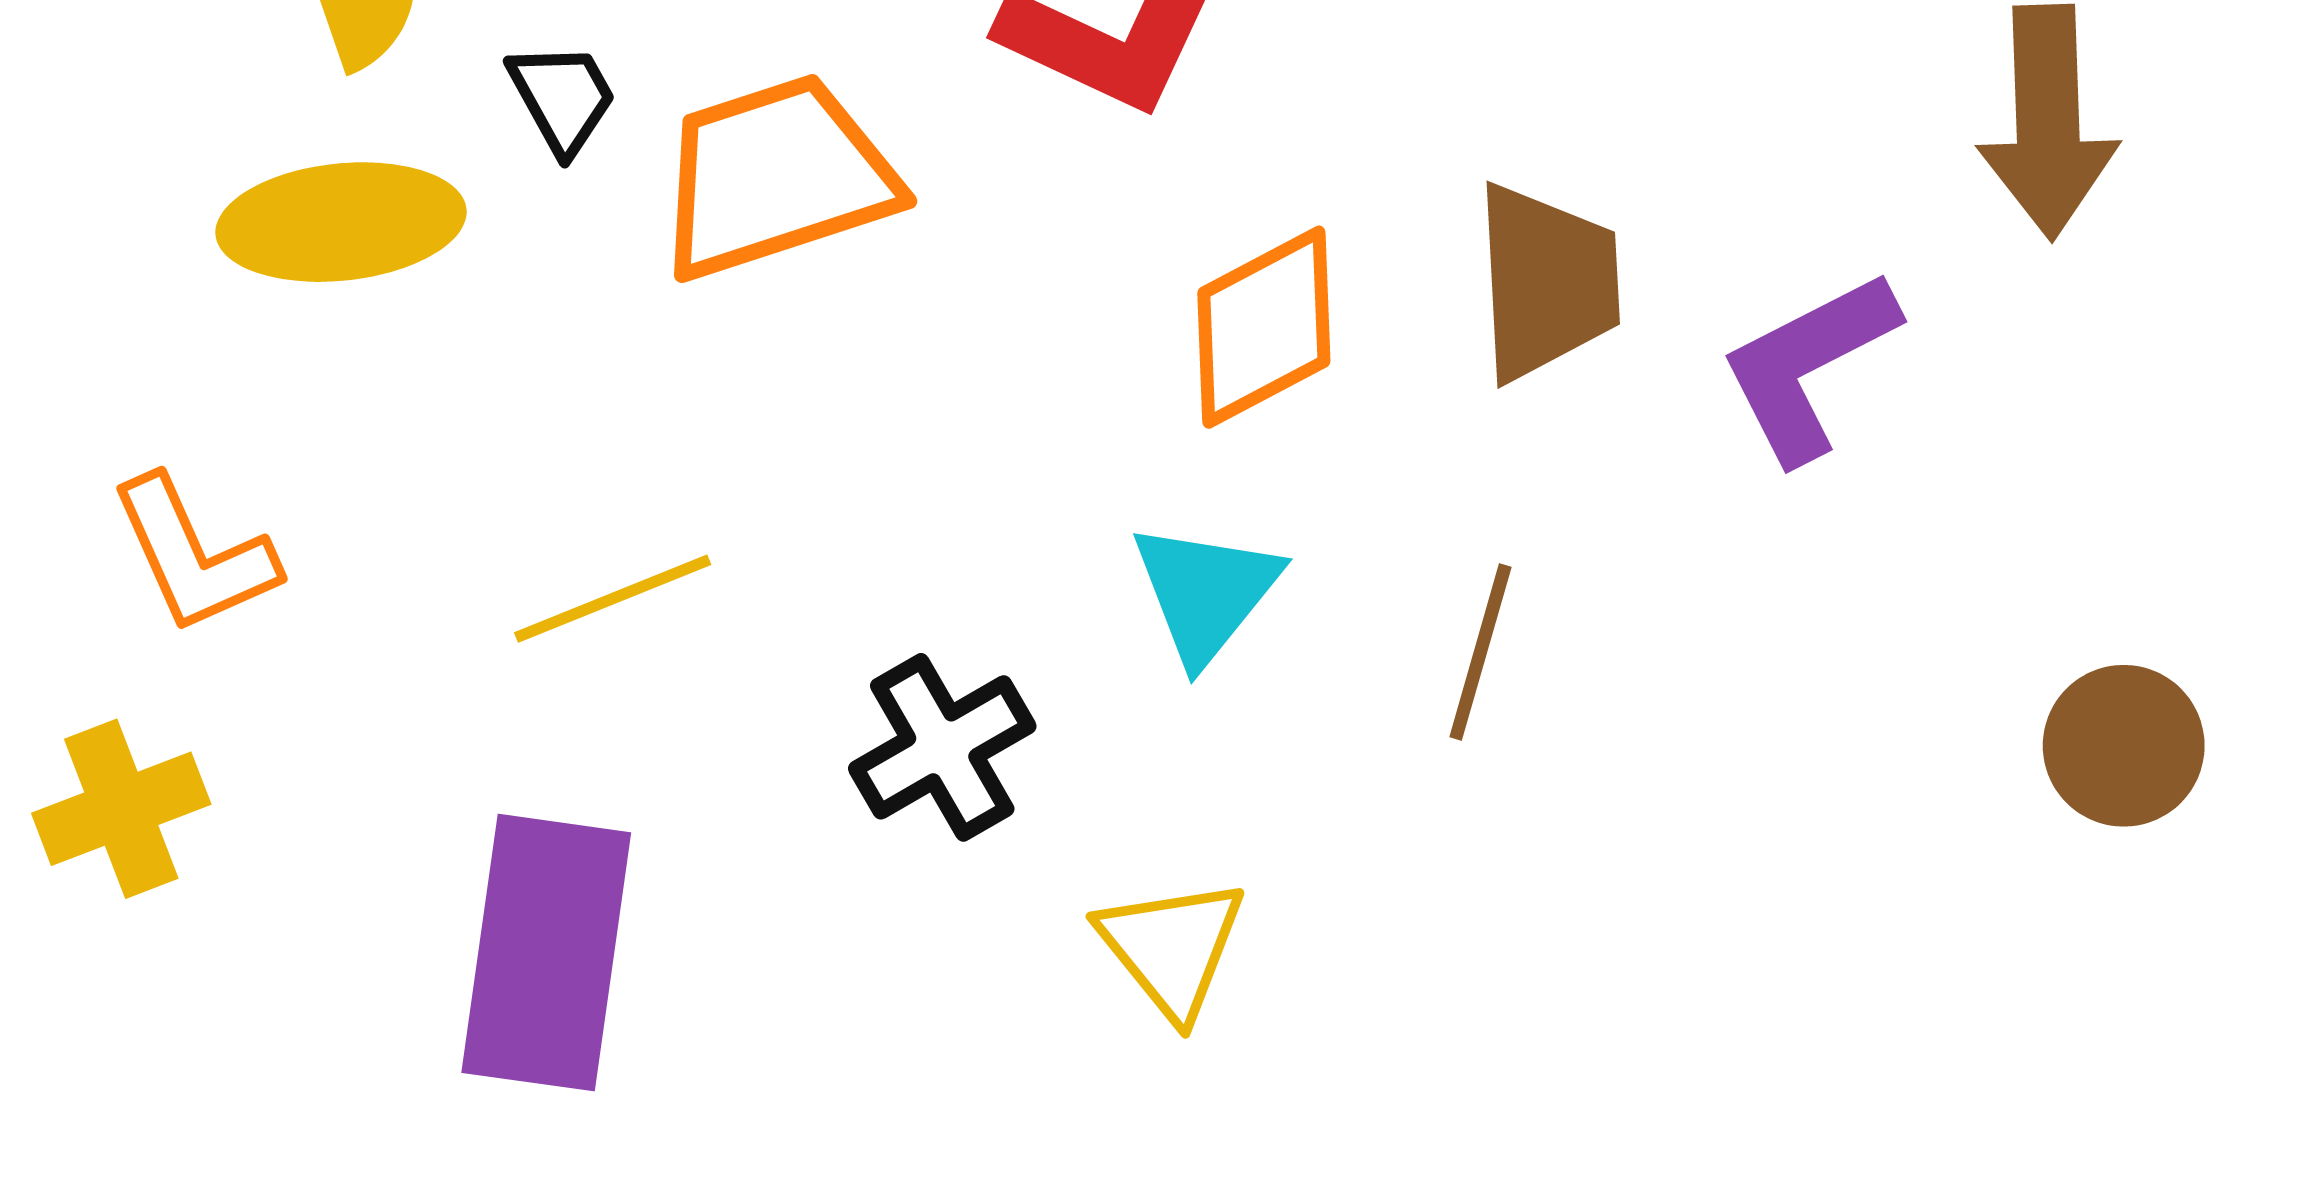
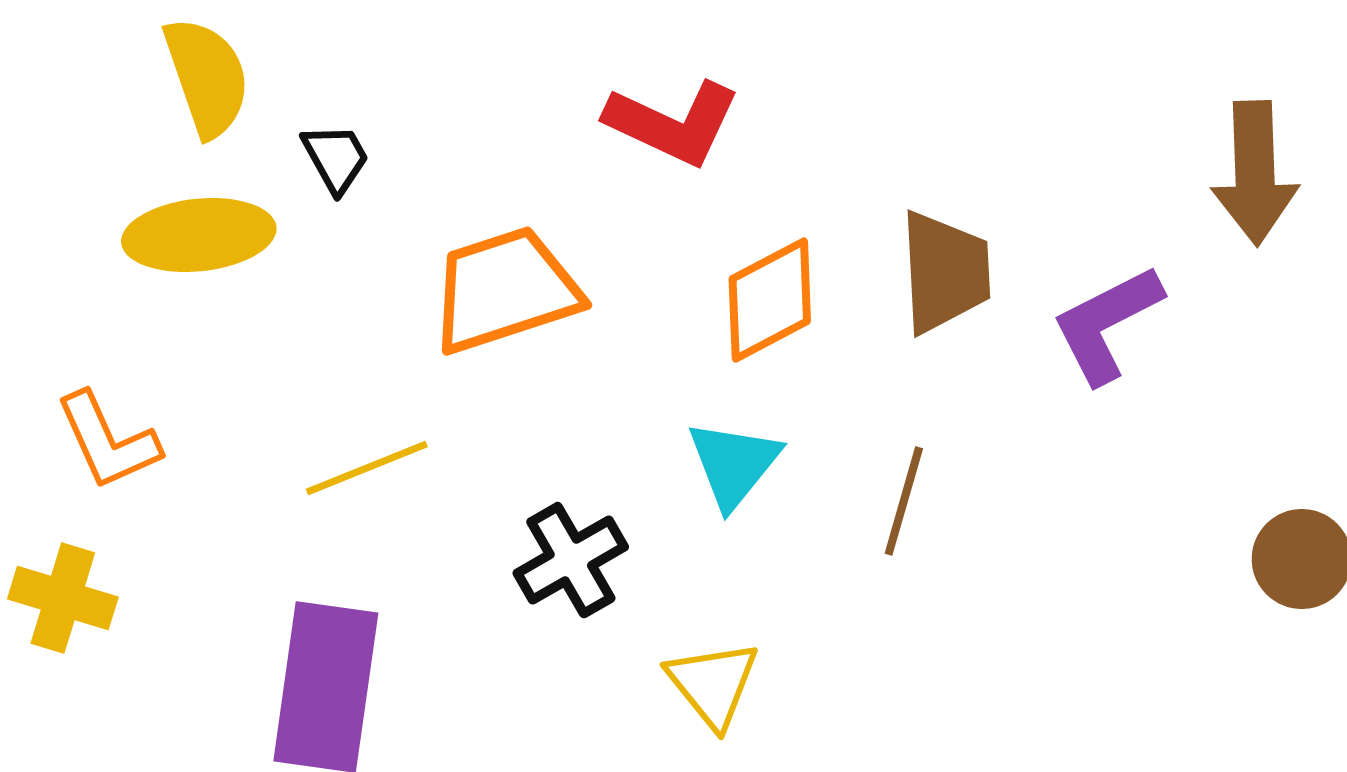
orange trapezoid: (776, 177) -> (505, 290), moved
yellow cross: (121, 809) -> (63, 598), turned 38

